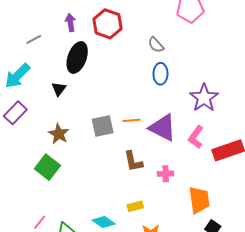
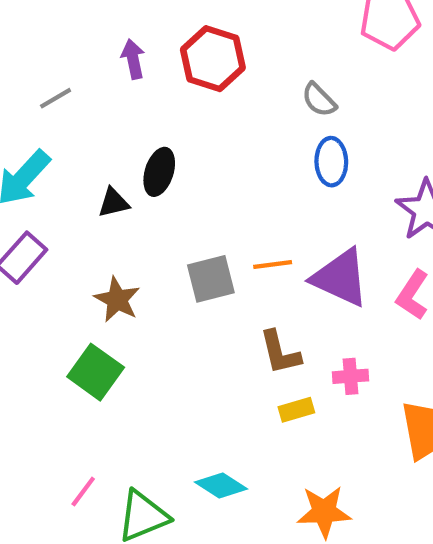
black ellipse: (77, 57) -> (159, 172), moved, size x0.7
black triangle: (59, 89) -> (114, 203), turned 42
yellow rectangle: (135, 206) -> (296, 410), moved

